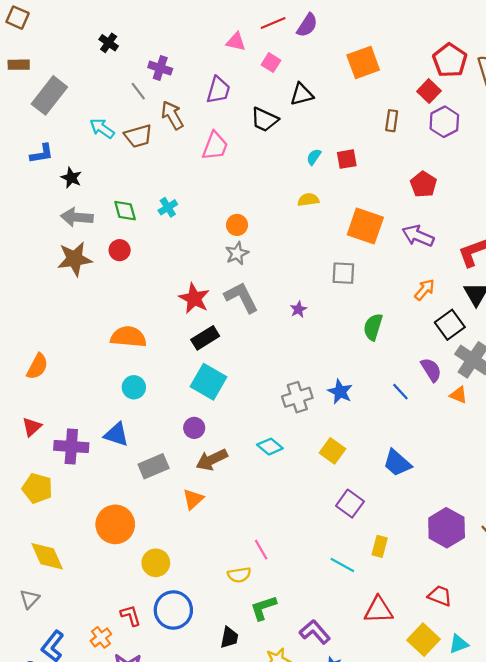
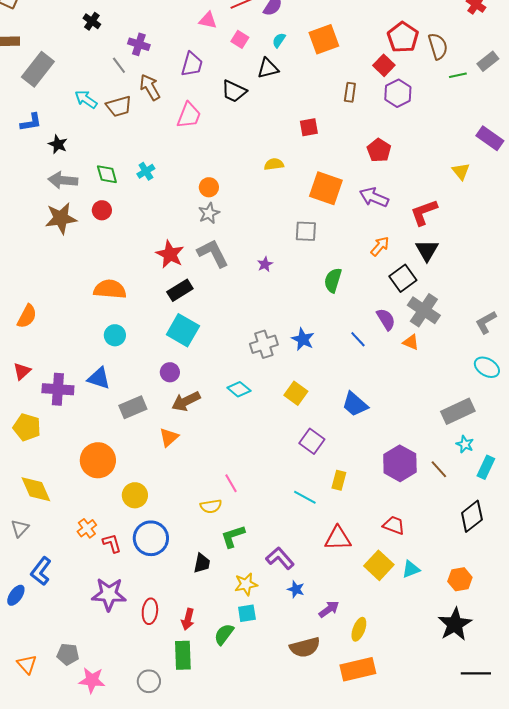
cyan semicircle: (314, 157) -> (279, 40), moved
orange cross: (101, 637) -> (87, 528), moved

